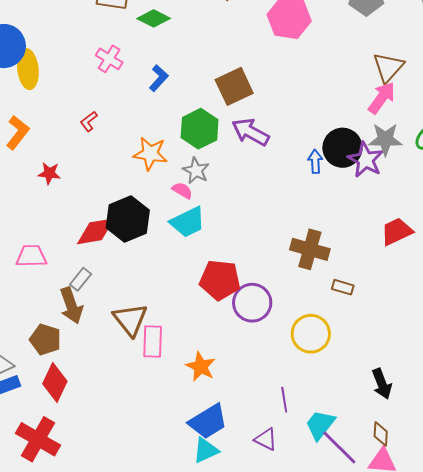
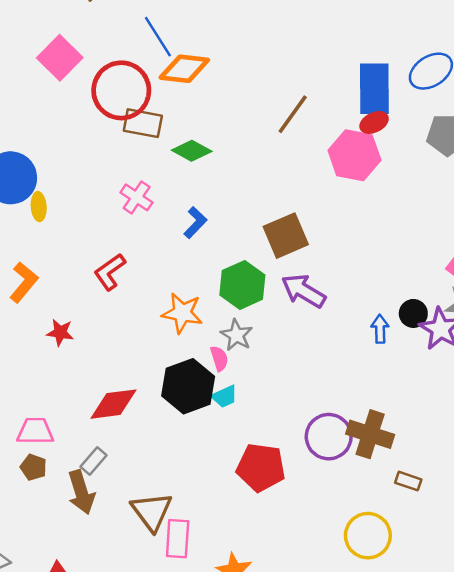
yellow ellipse: (28, 69) -> (39, 207), size x0.6
red L-shape: (89, 121) -> (110, 272), size x1.5
black circle: (342, 148) -> (413, 313), size x0.6
pink semicircle: (182, 190) -> (219, 358), turned 40
black hexagon: (128, 219) -> (188, 386), moved
cyan trapezoid: (188, 222) -> (224, 397), size x0.6
purple circle: (252, 303) -> (329, 437), moved
brown pentagon: (45, 340) -> (33, 467), moved, size x0.7

